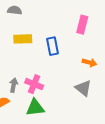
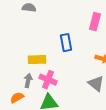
yellow rectangle: (23, 39) -> (37, 60), moved

